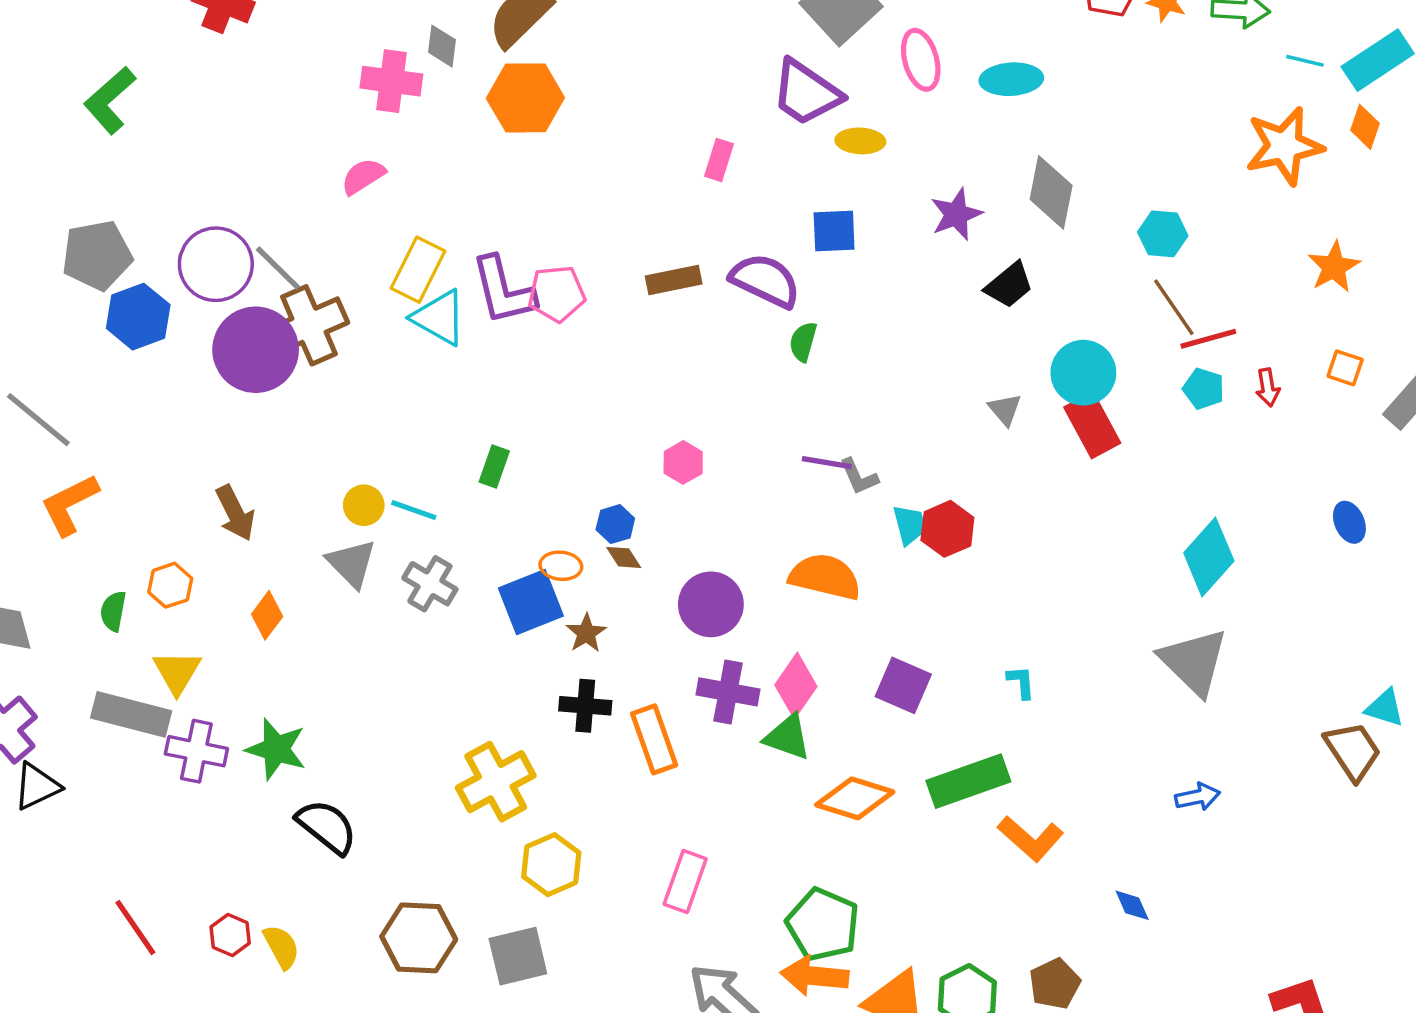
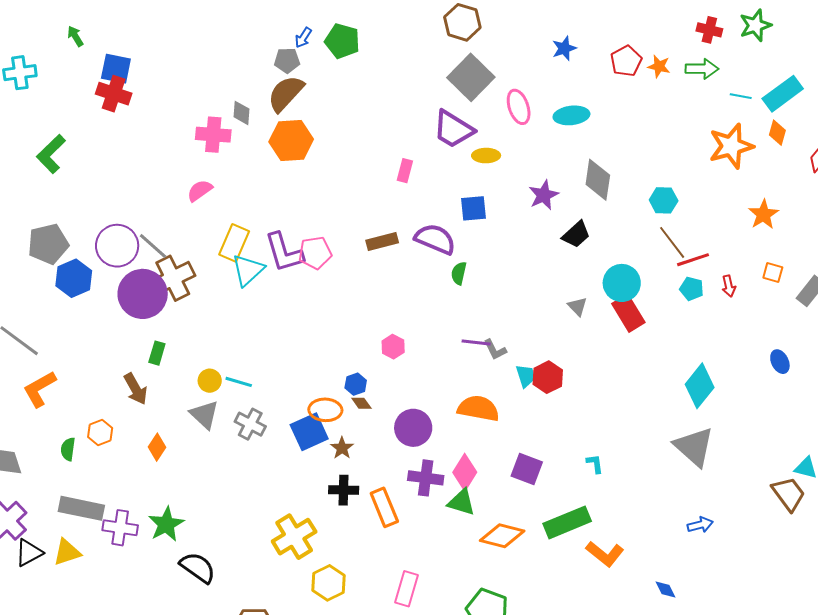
cyan triangle: (439, 318) -> (248, 270), turned 51
green rectangle: (494, 466) -> (157, 353), moved
orange ellipse: (561, 566) -> (325, 410), size x1.4
yellow triangle: (177, 672) -> (67, 552), moved, turned 44
green star: (276, 749) -> (166, 524), turned 30

